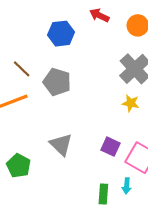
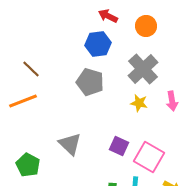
blue hexagon: (61, 34) -> (98, 44), moved
gray pentagon: (57, 82) -> (90, 82), moved

